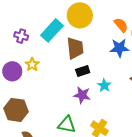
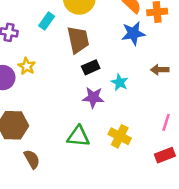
cyan rectangle: (52, 30) -> (47, 21), size x0.6

